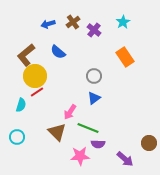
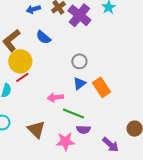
purple cross: (94, 30) -> (79, 15), size x1.6
orange rectangle: (125, 57) -> (102, 87), moved
pink arrow: (70, 112) -> (55, 97), turned 49
brown triangle: (57, 132) -> (36, 130), moved

